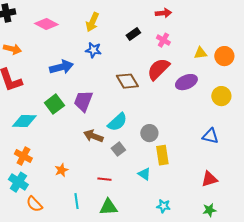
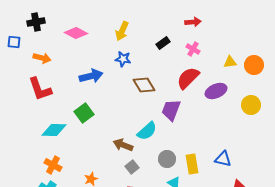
brown diamond: (127, 81) -> (144, 85), moved
purple trapezoid: (83, 101) -> (171, 110), moved
gray circle: (149, 133) -> (167, 159), moved
blue triangle: (210, 136) -> (223, 159), moved
gray square: (118, 149) -> (132, 167), moved

